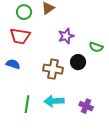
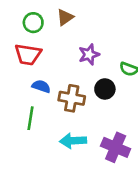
blue semicircle: (13, 64) -> (41, 86), moved
green line: (27, 104) -> (31, 118), moved
purple cross: (86, 106) -> (116, 147), size x1.5

